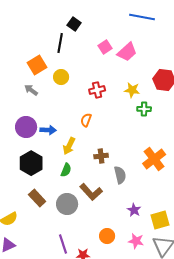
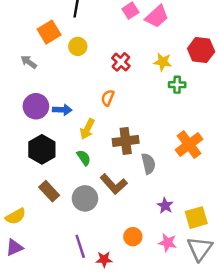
gray arrow: (31, 90) -> (29, 62), moved
red cross: (97, 90) -> (121, 62), turned -35
brown cross: (101, 156) -> (126, 141), size x1.5
green semicircle: (66, 170) -> (84, 158), turned -56

